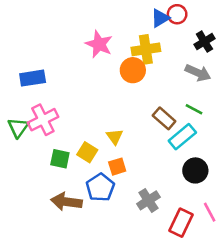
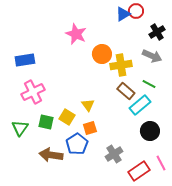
yellow cross: (146, 49) -> (121, 65), moved
green triangle: (18, 128) -> (20, 128), moved
red rectangle: (181, 223) -> (139, 171), turned 30

